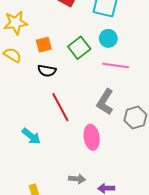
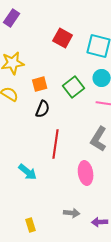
black semicircle: (47, 71) -> (43, 109), turned -78
red line: (60, 107) -> (56, 144), turned 36

